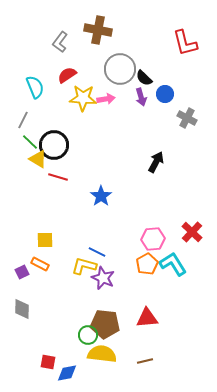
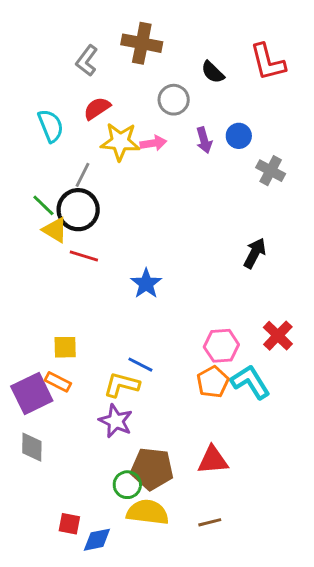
gray circle: (120, 69) -> (174, 100), size x0.7
black semicircle: (144, 78) -> (213, 72), moved
gray line: (23, 120) -> (82, 175), moved
black arrow: (156, 162) -> (255, 253), moved
purple square: (22, 272) -> (32, 394), size x2.0
purple star: (103, 278) -> (116, 421), moved

